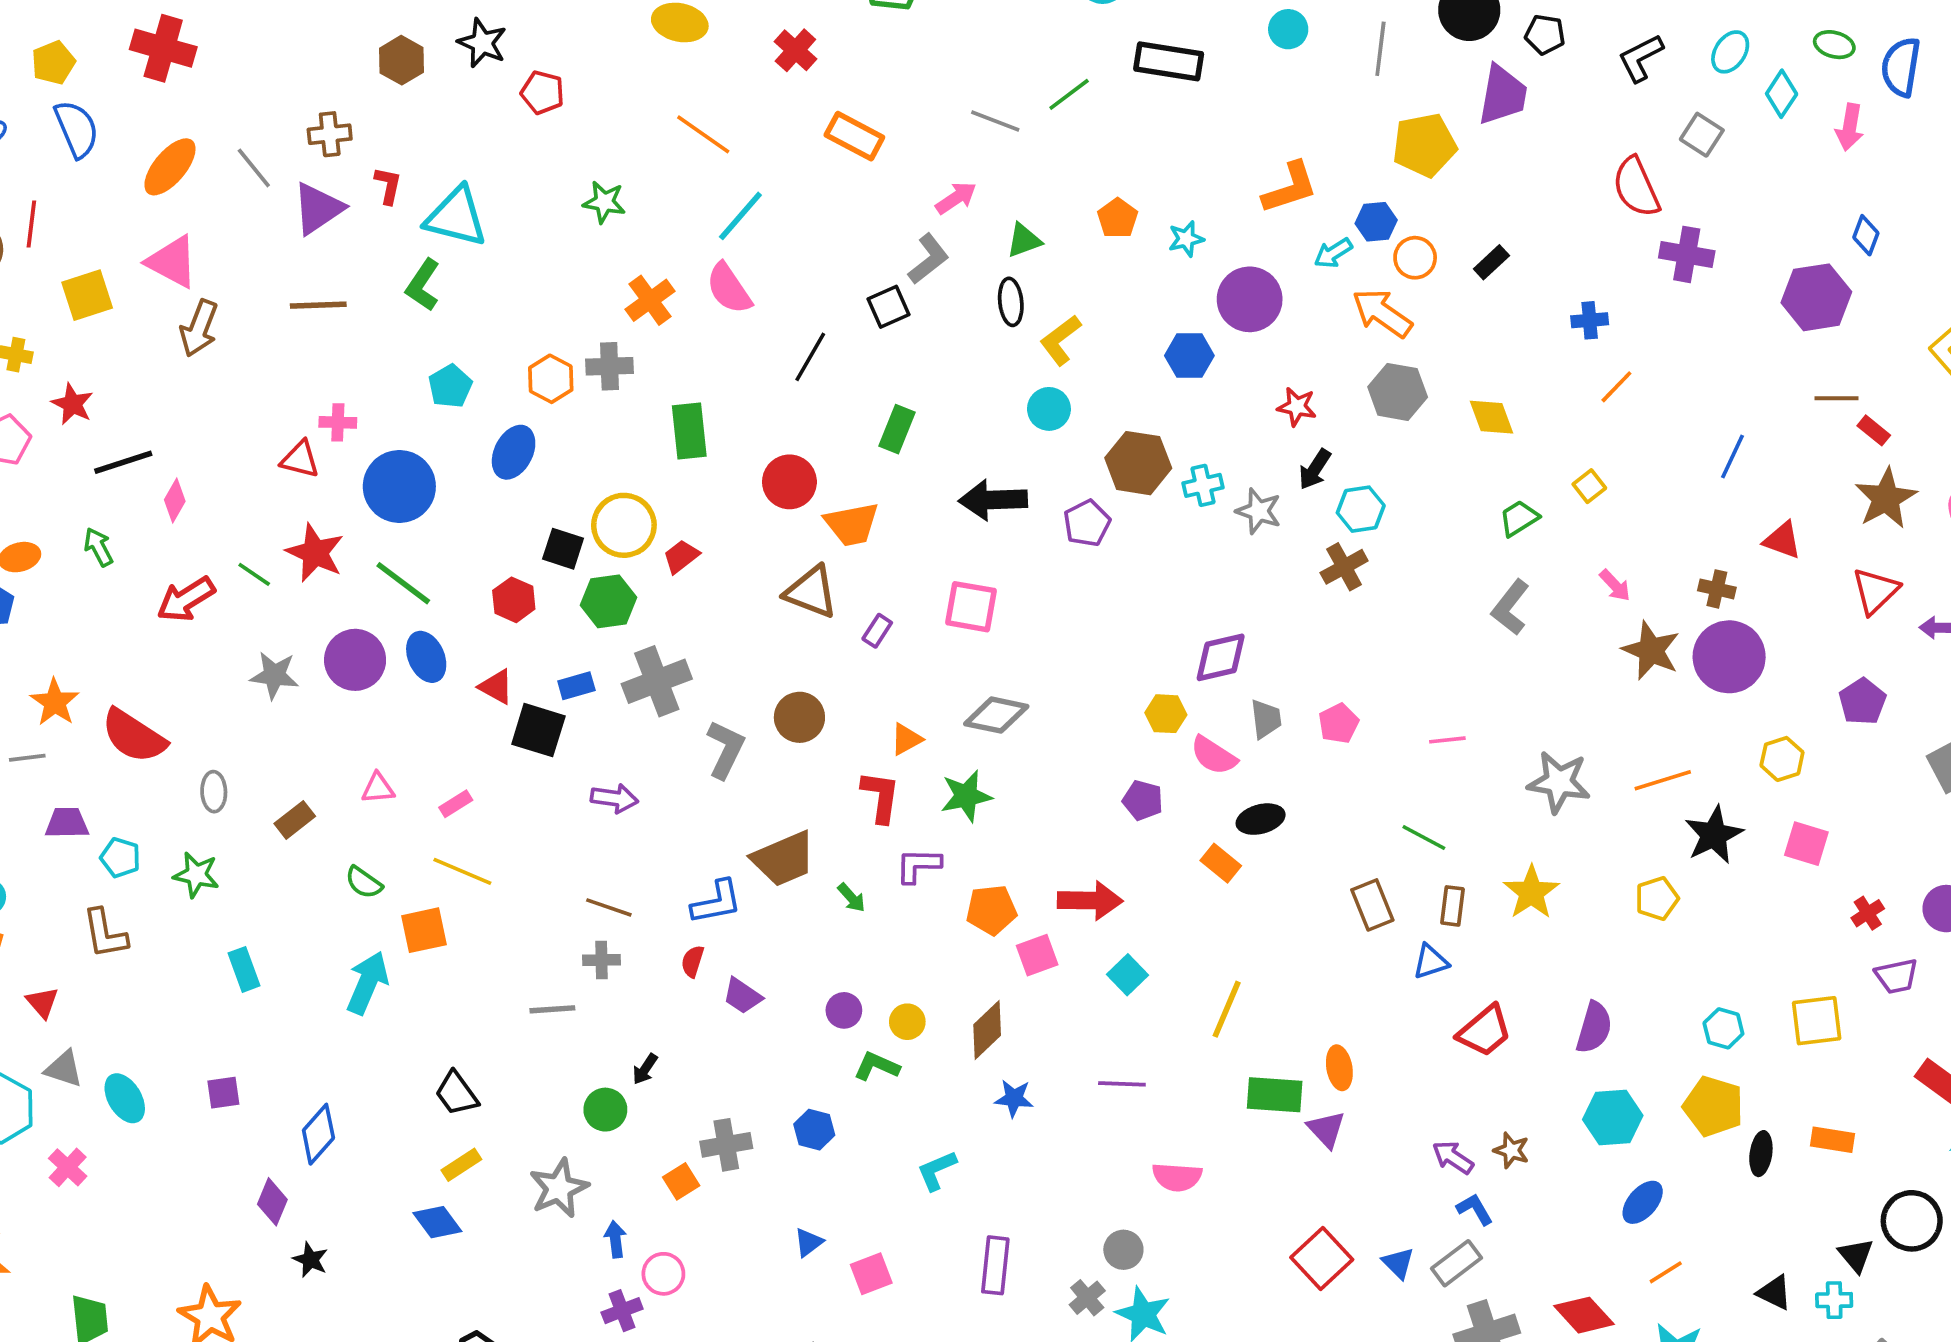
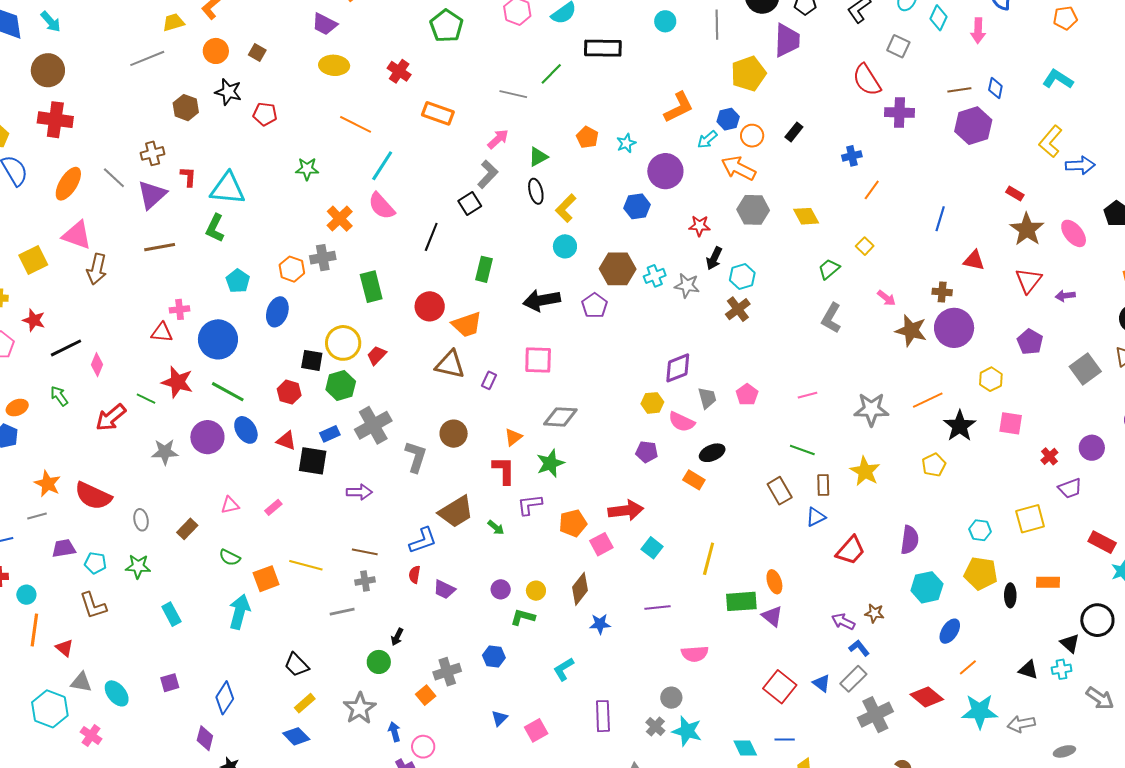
brown line: (1837, 398) -> (959, 90), moved
yellow line: (462, 871) -> (306, 565), moved

